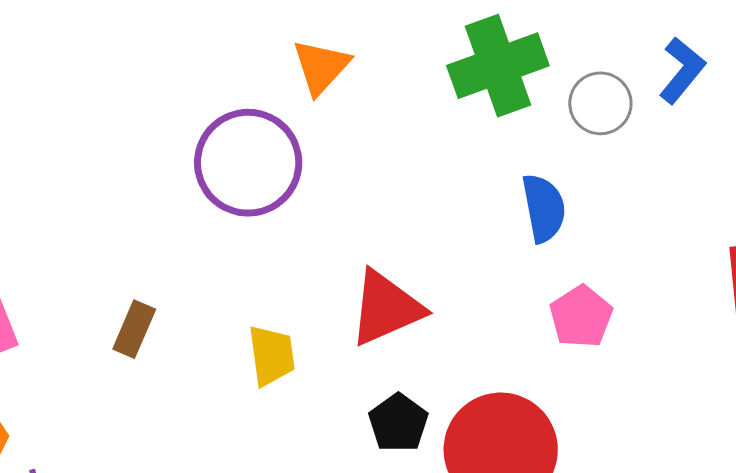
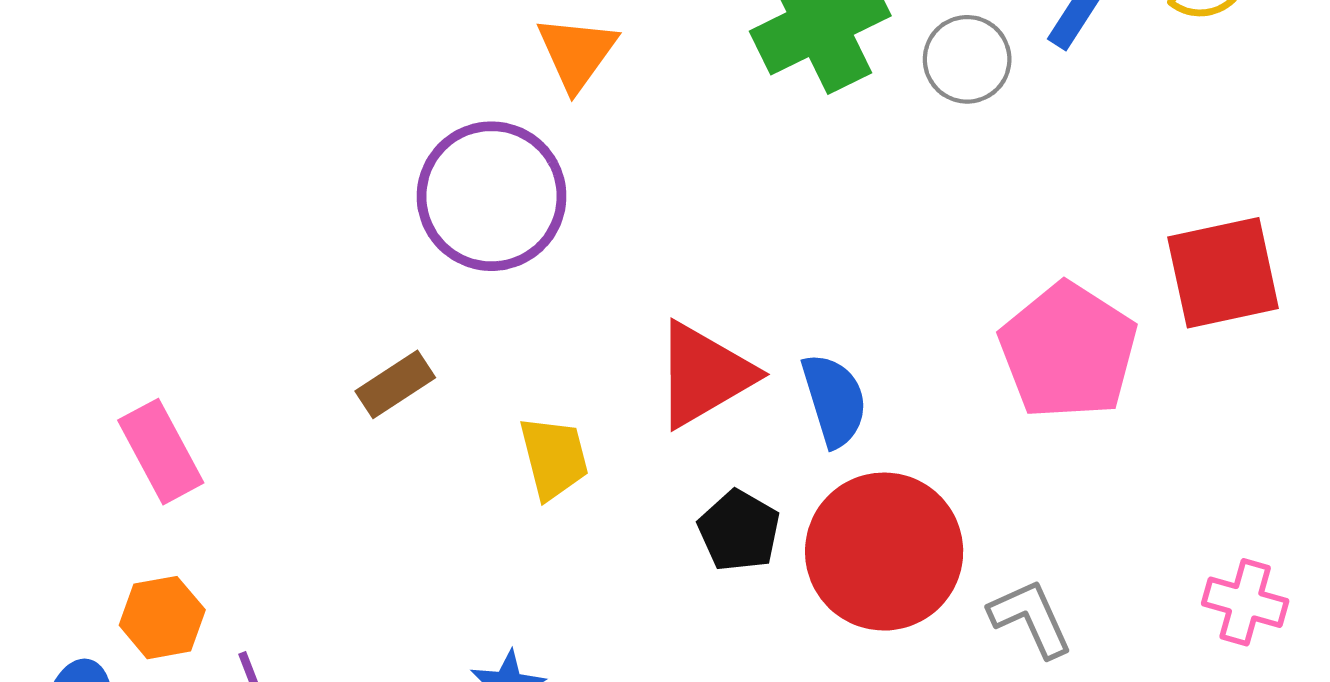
blue semicircle: (544, 208) -> (834, 400), moved
pink pentagon: (581, 317) -> (1068, 351), moved, size x1.6
brown rectangle: (134, 329) -> (395, 384), moved, turned 40

